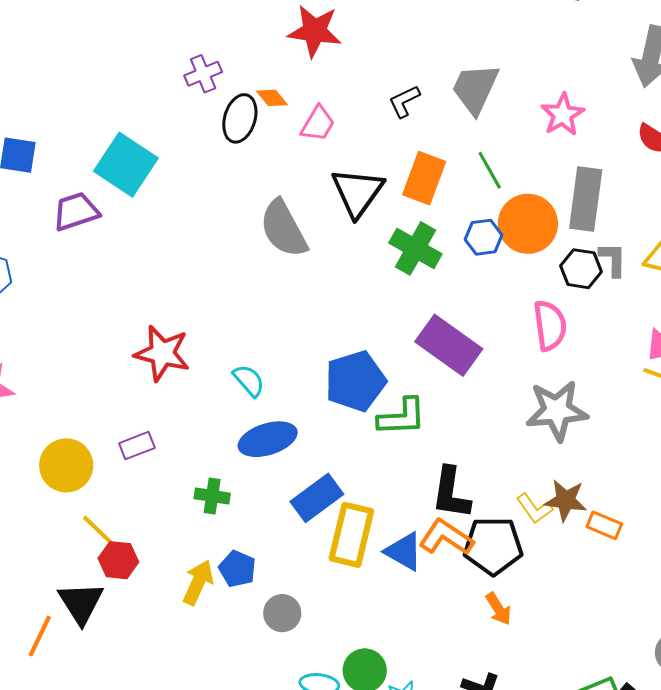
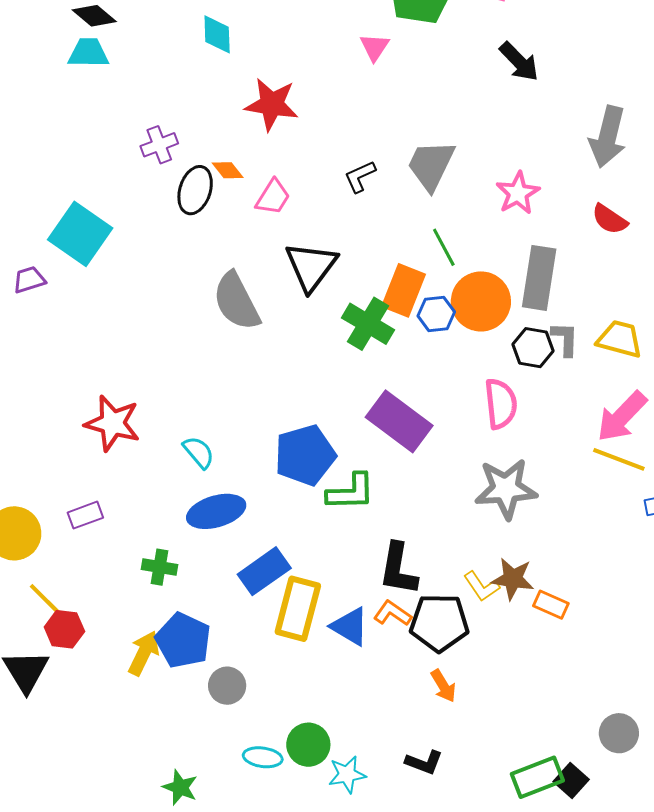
orange rectangle: (424, 178) -> (404, 290), moved
purple trapezoid: (76, 211) -> (29, 280), size x0.7
orange L-shape: (446, 537) -> (392, 613), size x0.7
blue pentagon: (237, 569) -> (183, 640), size x1.5

